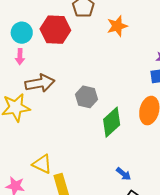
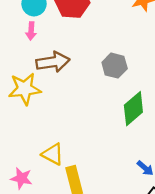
gray hexagon: (86, 97) -> (115, 66), moved

